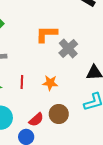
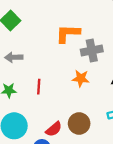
gray cross: (68, 48) -> (92, 51), turned 30
orange star: (50, 83) -> (81, 78), moved

